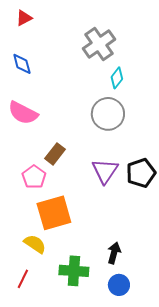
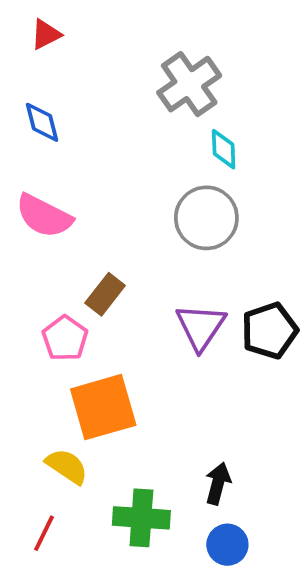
cyan diamond: (117, 78) -> (224, 149), turned -40

